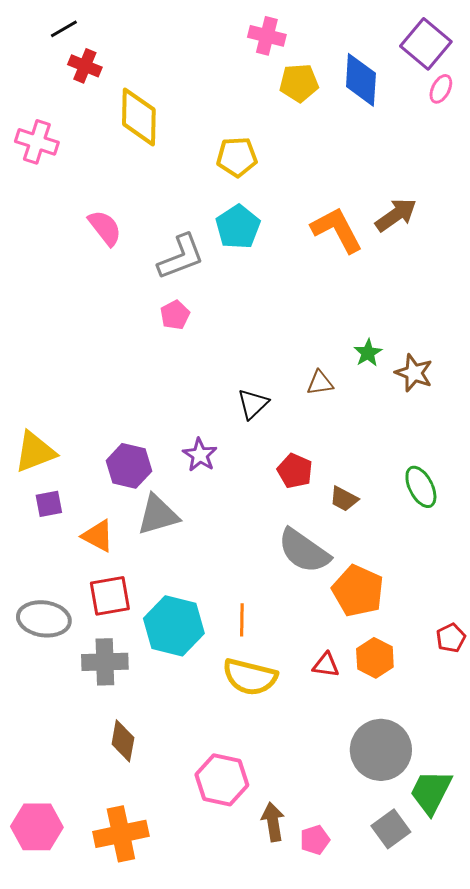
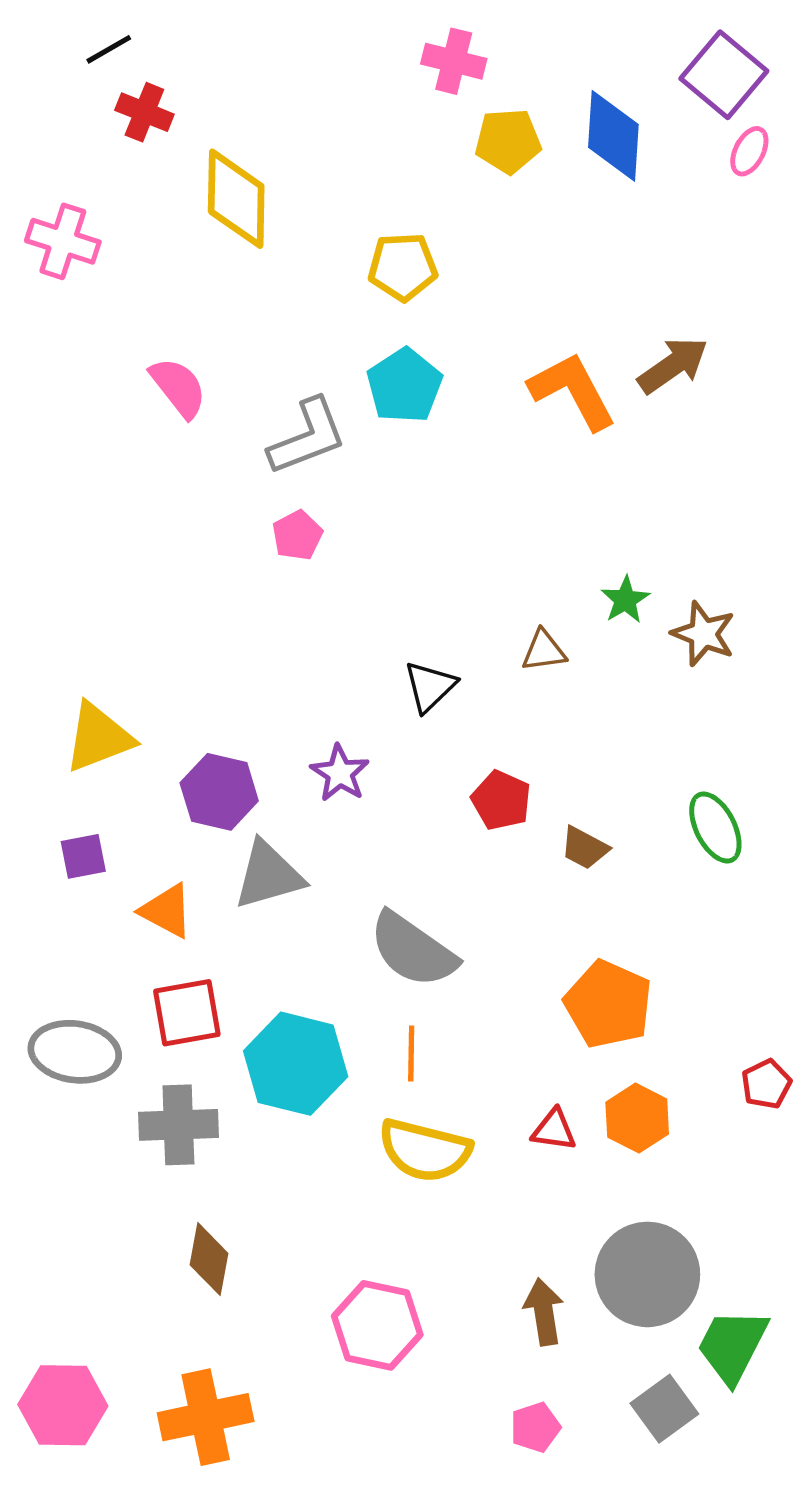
yellow triangle: (35, 452) -> (99, 737), moved
gray semicircle: (304, 551) -> (413, 950), moved
brown arrow: (273, 822) -> (544, 1312), moved

